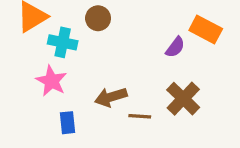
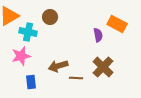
purple semicircle: (175, 47) -> (98, 35), turned -48
pink star: (51, 81) -> (21, 56), turned 30

